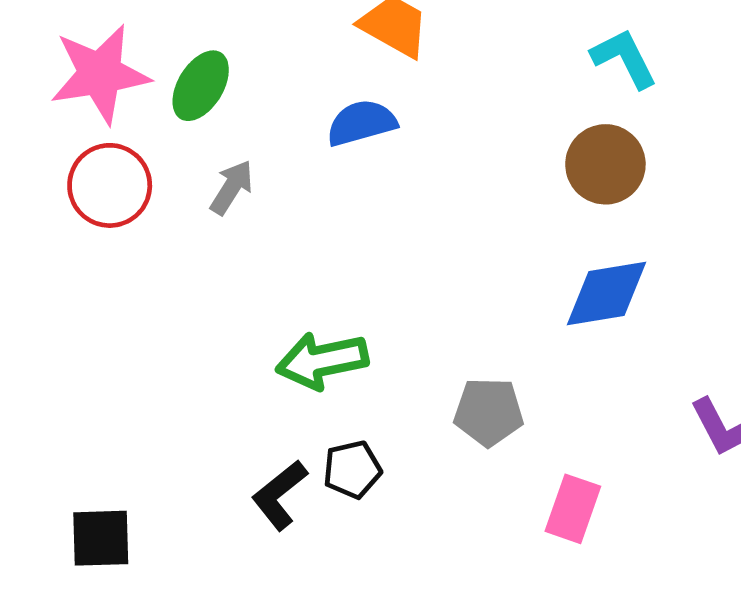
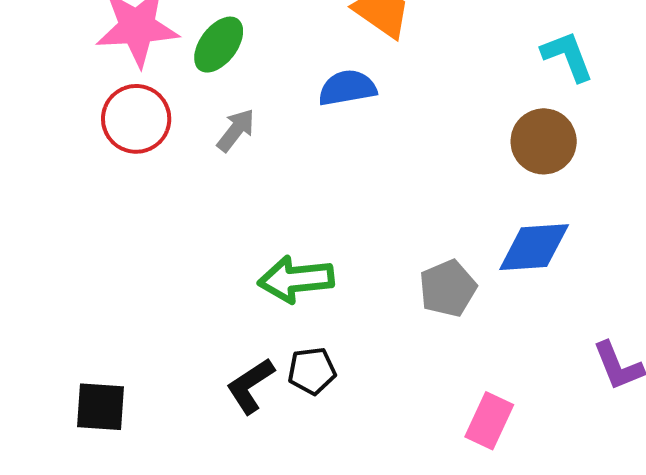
gray pentagon: (489, 412) -> (448, 288), moved, turned -30

